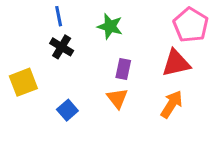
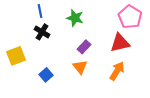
purple rectangle: (123, 69) -> (84, 47), turned 32

